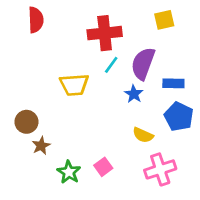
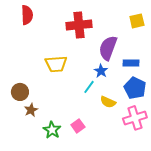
yellow square: (164, 20) -> (137, 21), moved
cyan line: (111, 65) -> (89, 87), moved
pink cross: (160, 169) -> (135, 118), moved

